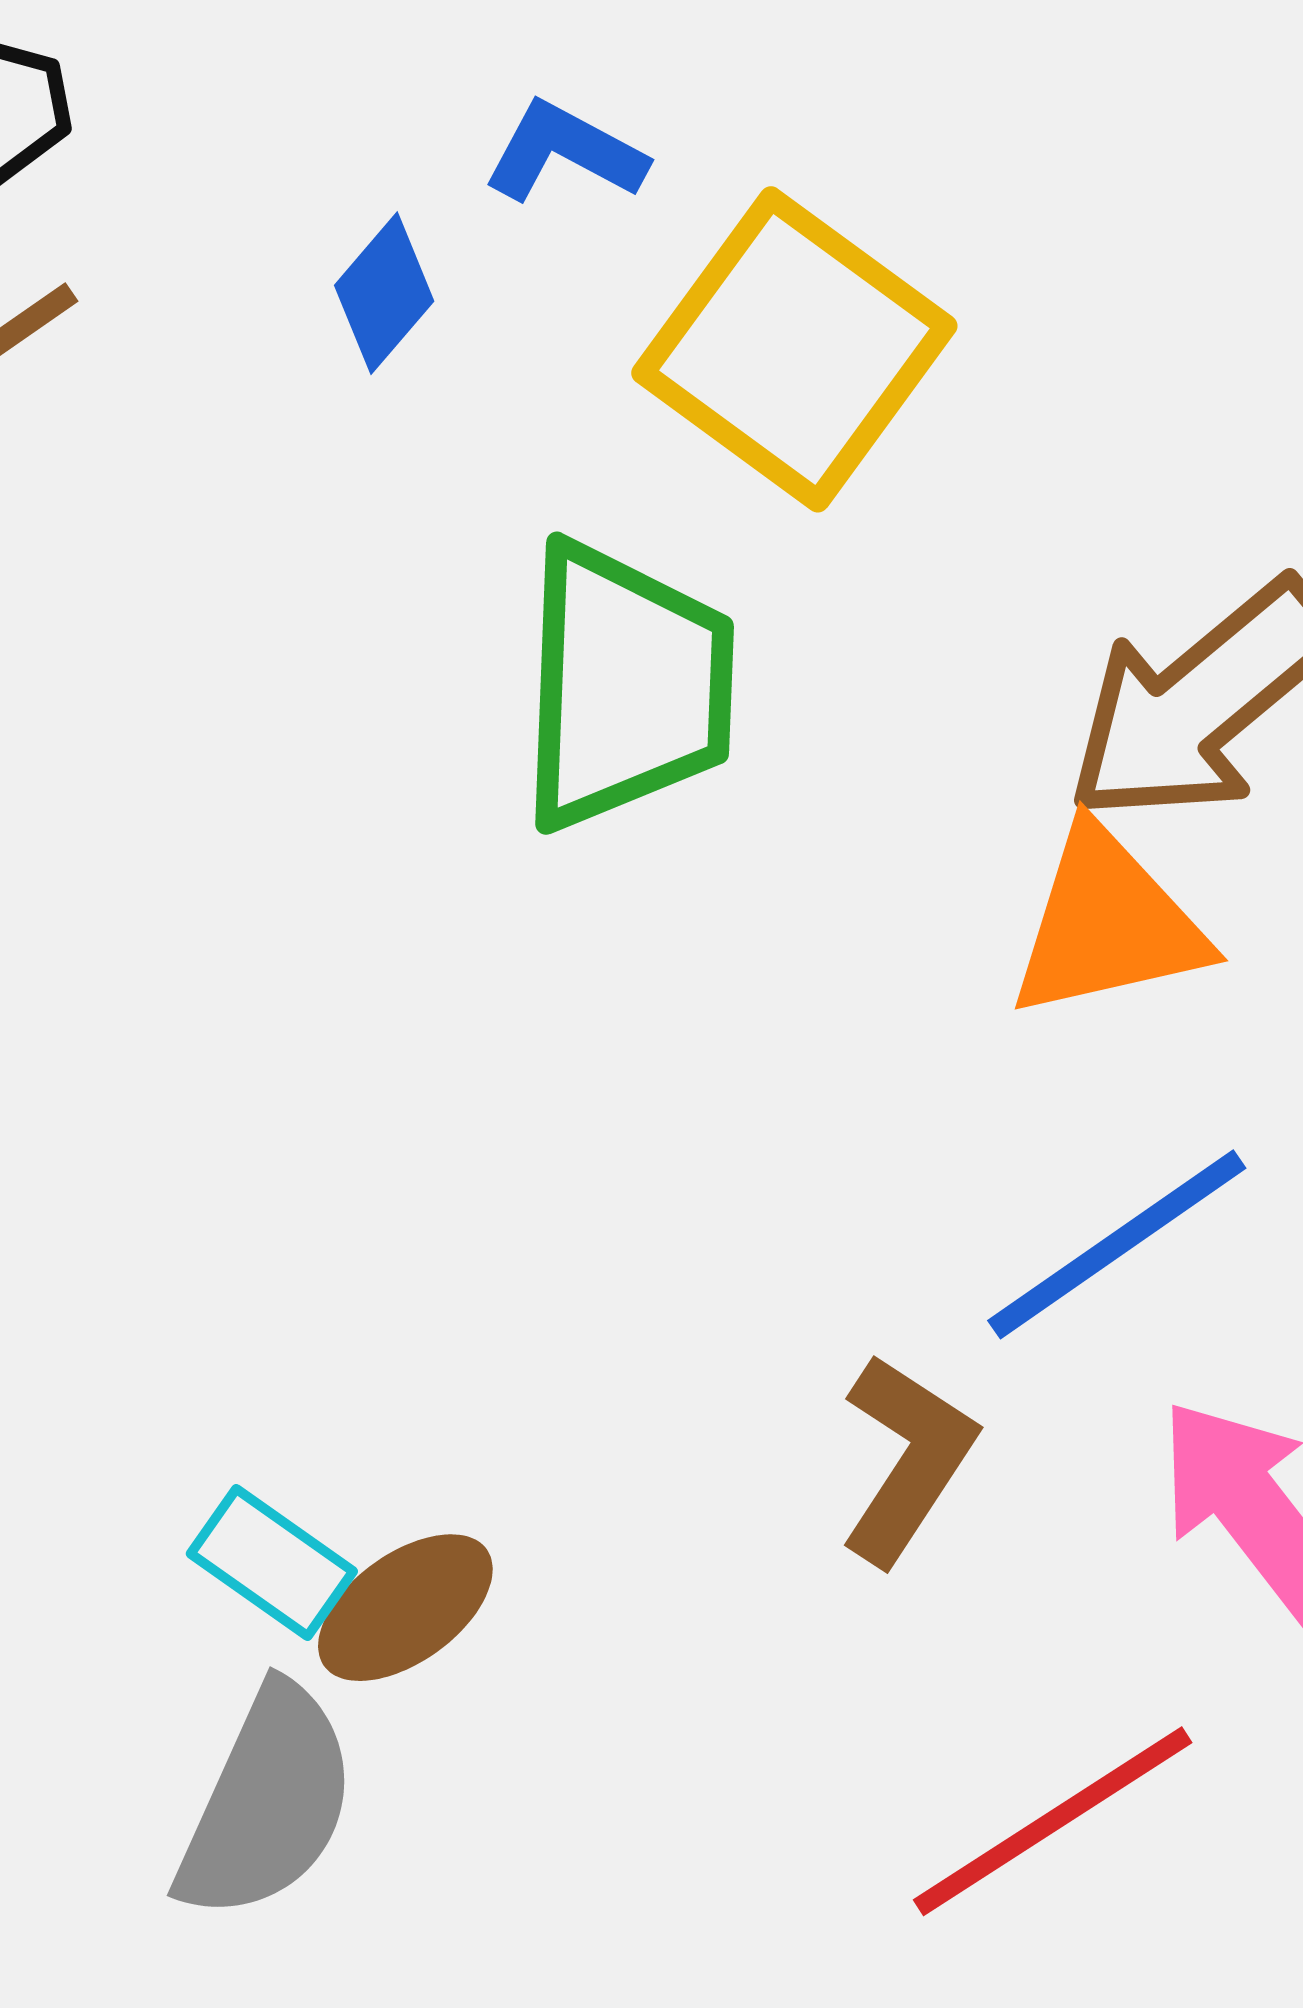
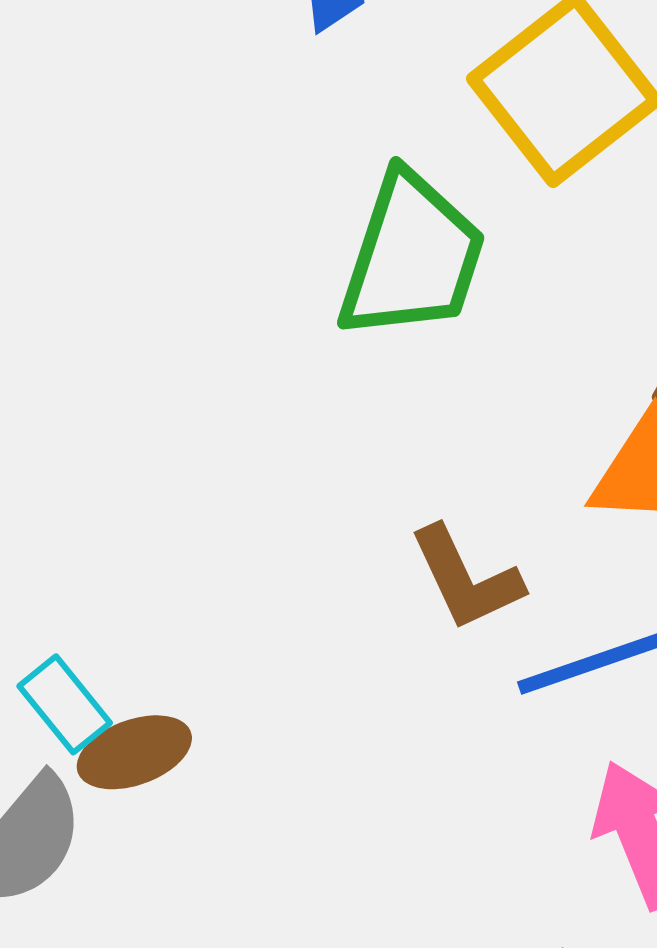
brown L-shape: (907, 1459) -> (466, 578), moved, turned 106

